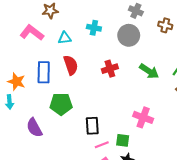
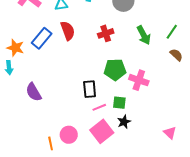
green arrow: (149, 71) -> (144, 35), turned 30
blue rectangle: (44, 72) -> (42, 38), turned 40
green pentagon: (61, 104) -> (115, 70), moved

